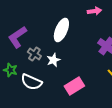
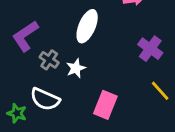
green star: (10, 70) -> (17, 113), moved
pink rectangle: (74, 86) -> (105, 105), turned -36

